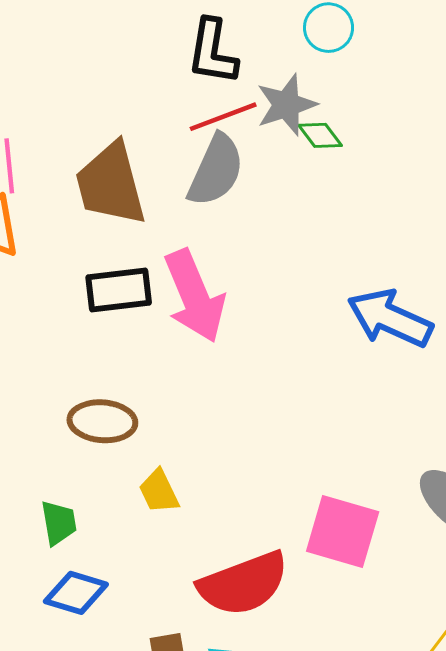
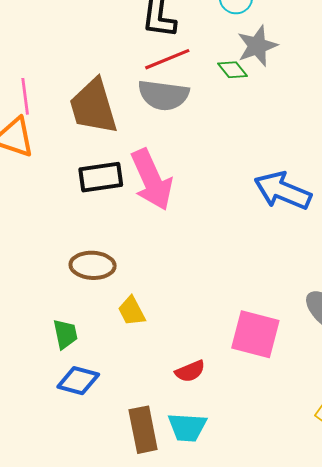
gray star: (286, 105) -> (257, 46), moved
gray semicircle: (216, 170) -> (163, 95), turned 75
red semicircle: (243, 584) -> (190, 371), size x0.5

